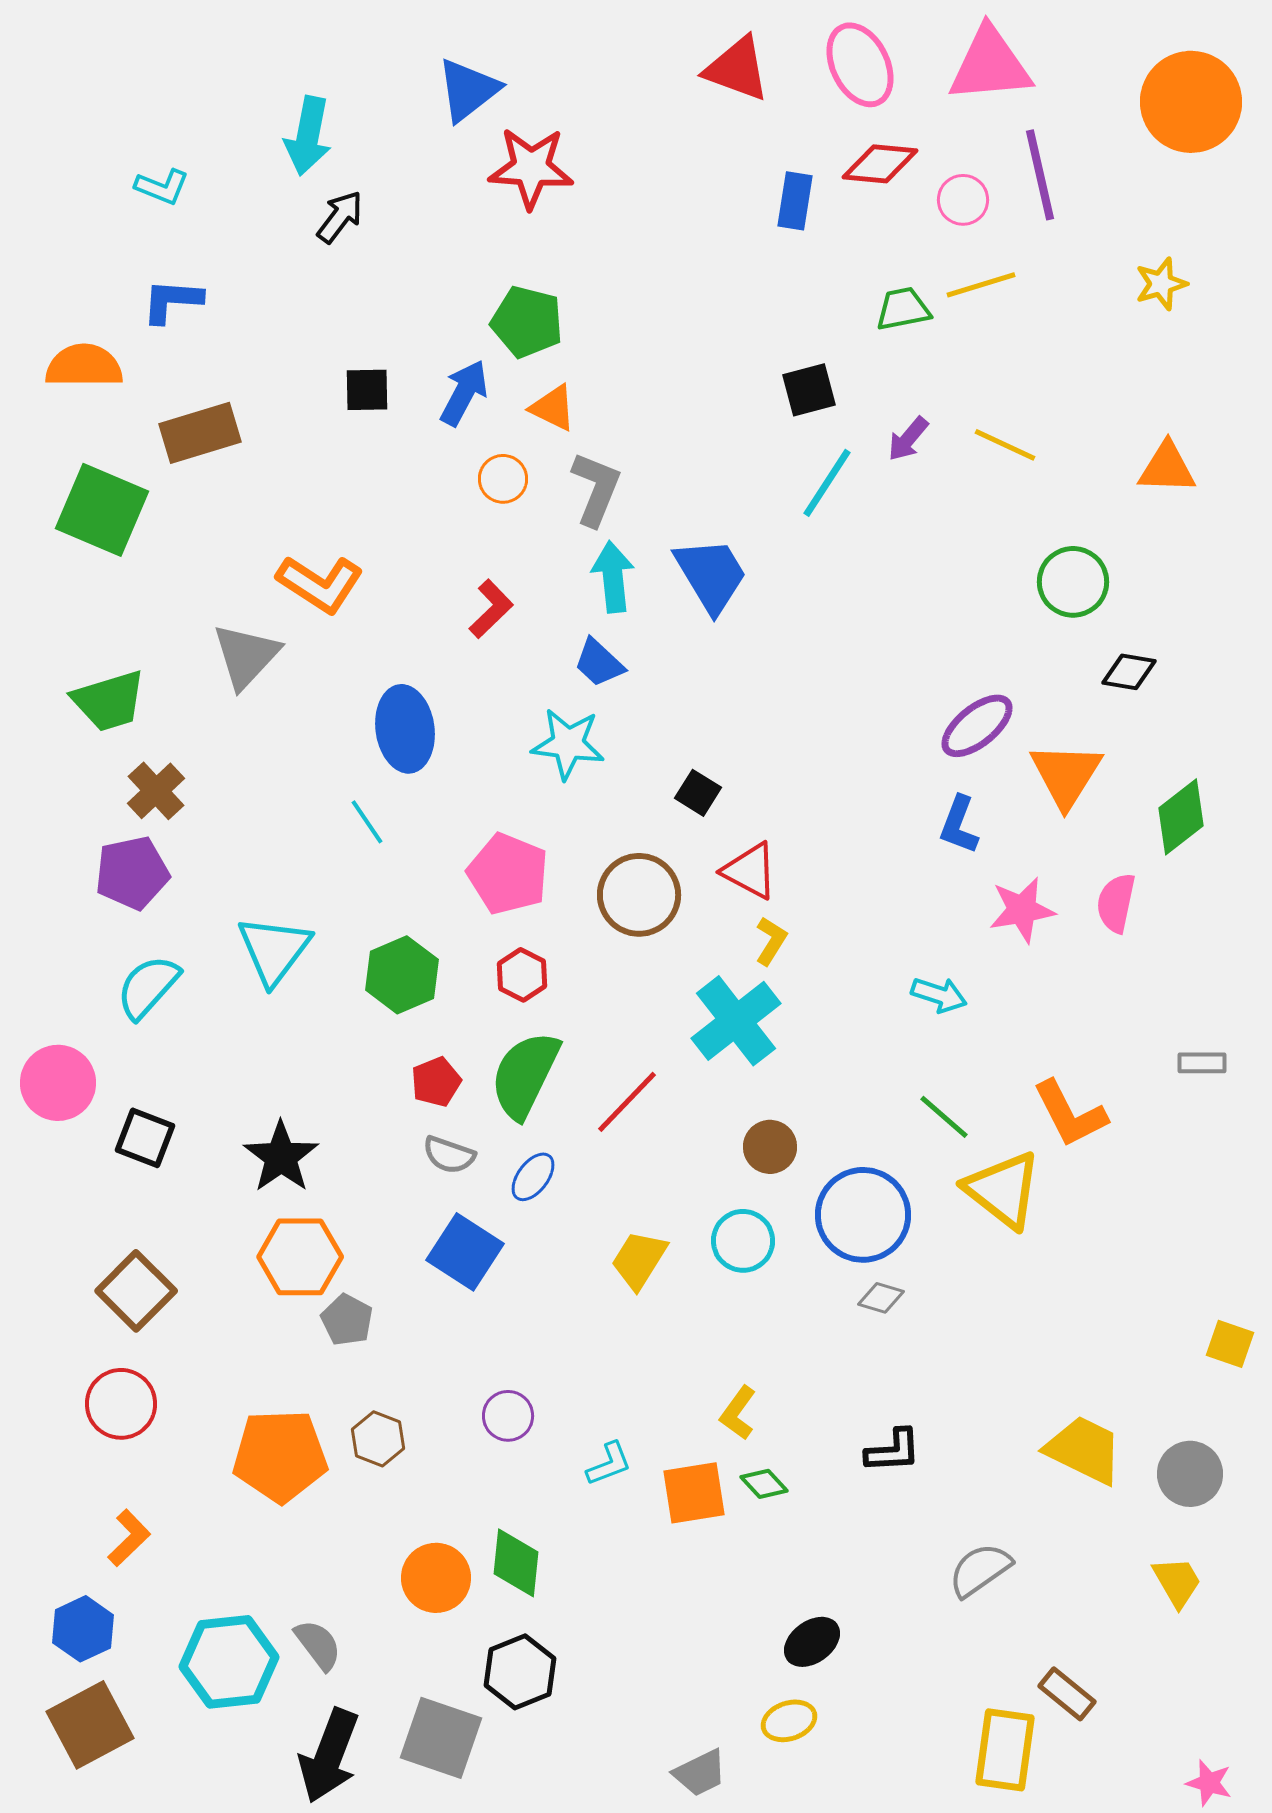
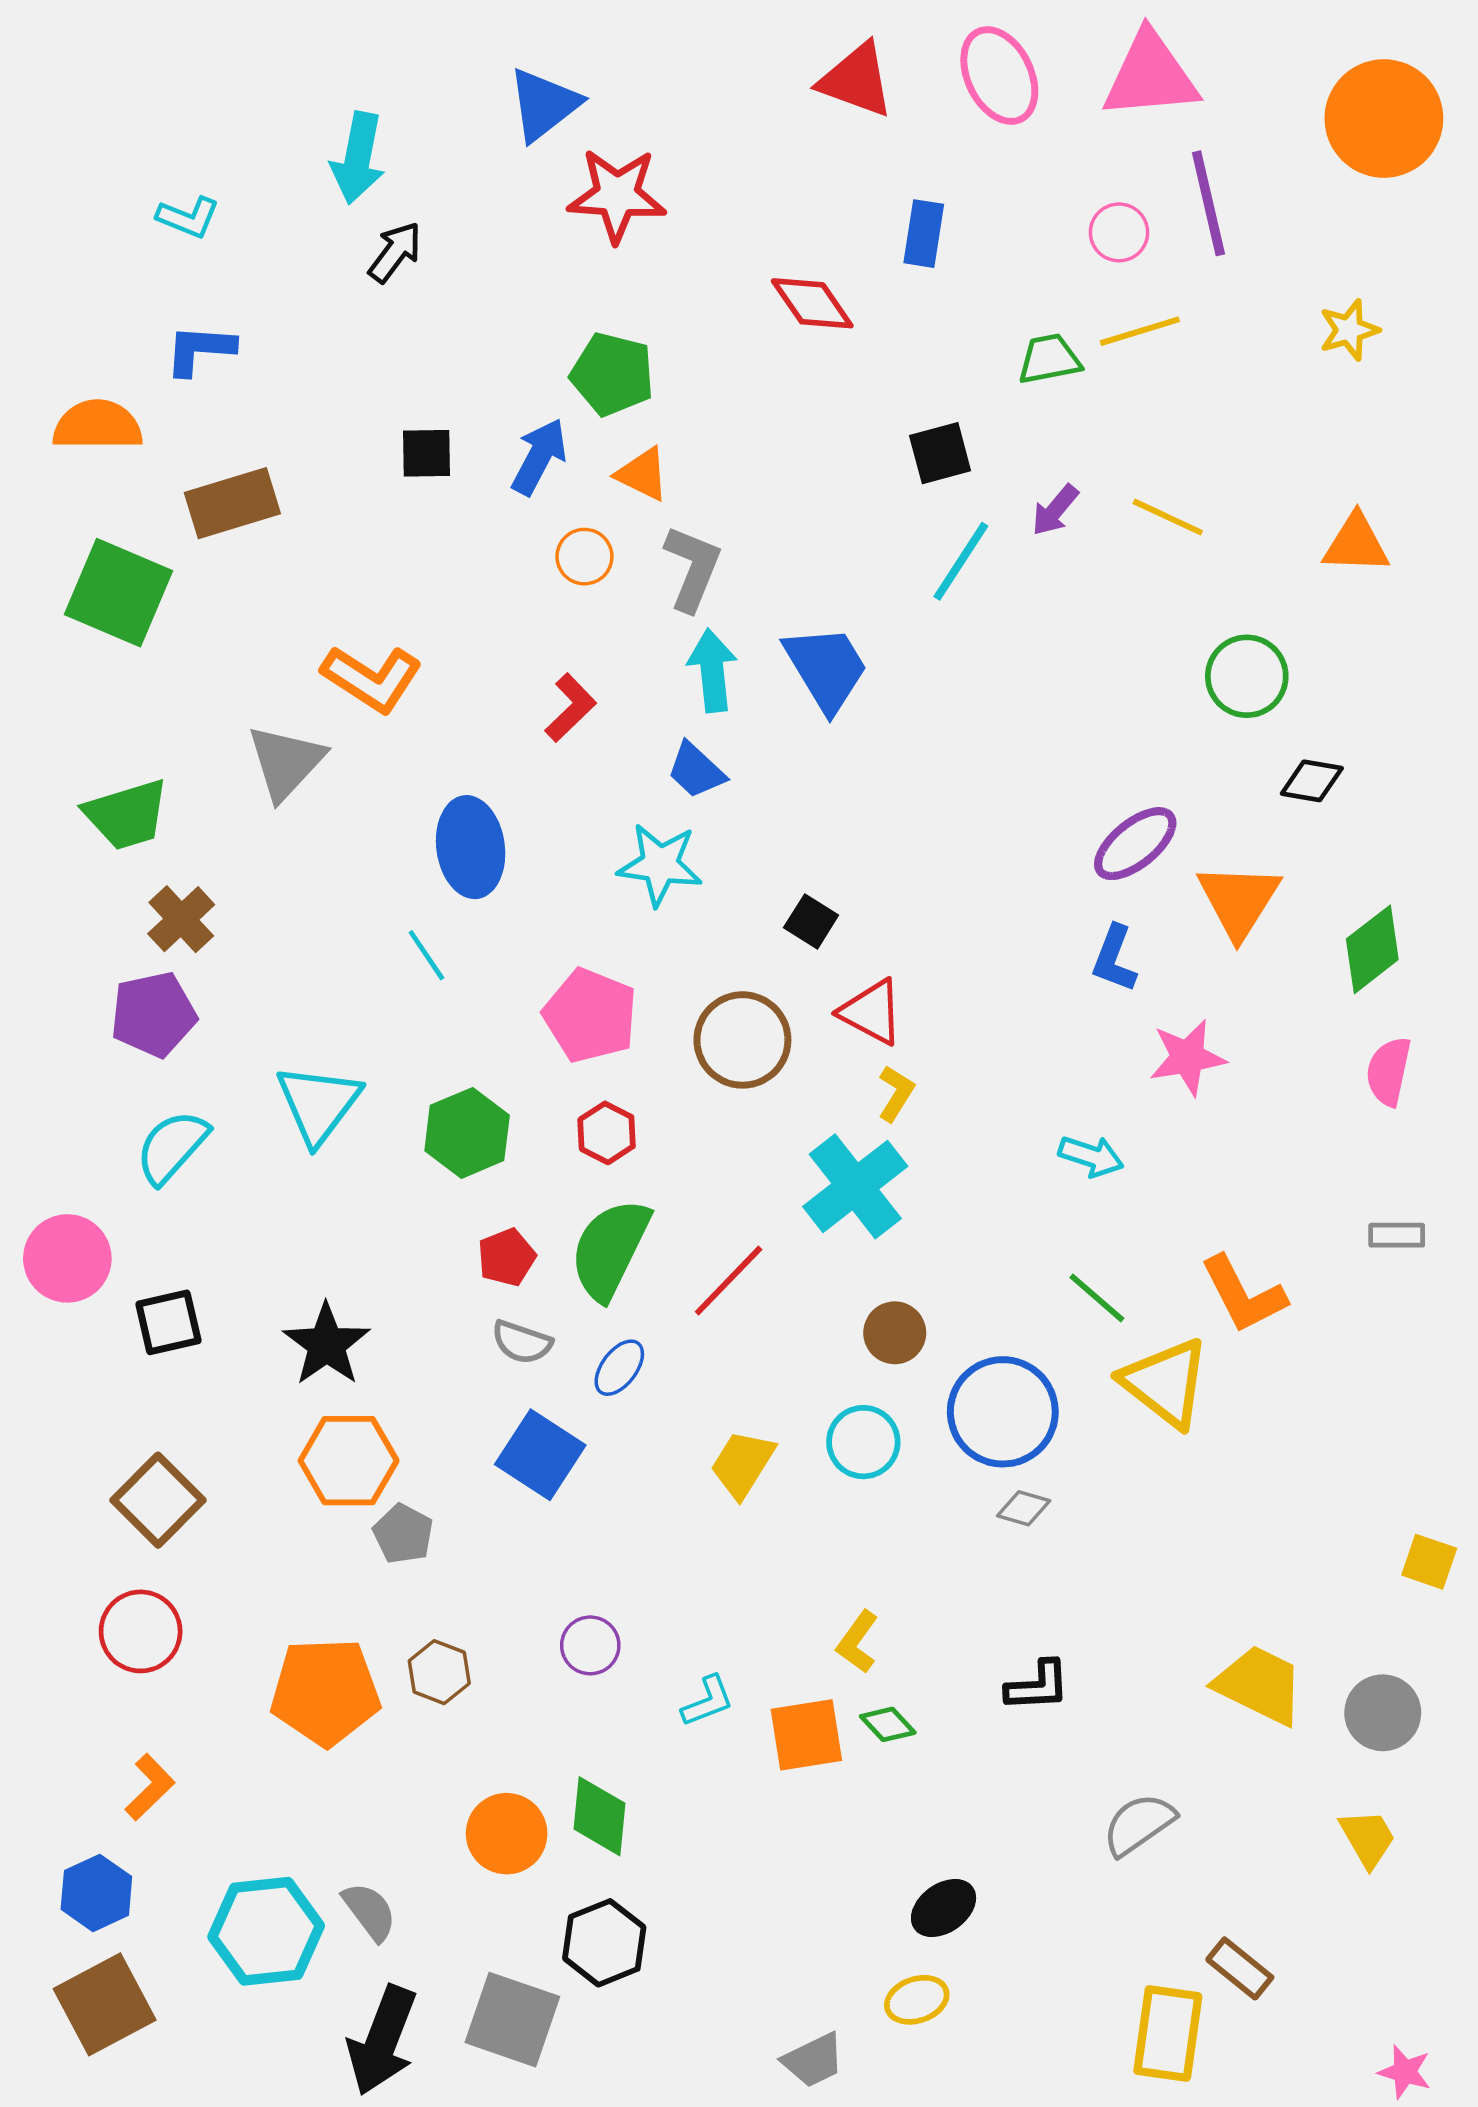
red diamond: (880, 164) -> (812, 303), moved, turned 50
pink semicircle: (1116, 903) -> (1389, 1071), moved
black square: (145, 1138) -> (168, 1322), turned -34

